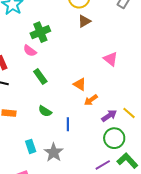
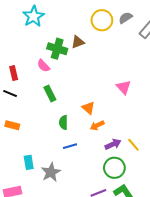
brown triangle: (84, 21) -> (78, 42), moved
green cross: (40, 32) -> (57, 49), turned 30
green semicircle: (45, 111) -> (63, 122), moved, turned 48
blue line: (68, 124) -> (70, 146), turned 64

